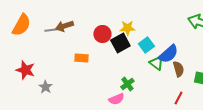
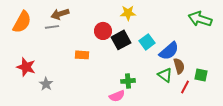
brown arrow: (64, 26) -> (60, 14), moved
yellow star: (127, 28) -> (128, 13), moved
green triangle: (156, 63) -> (165, 75), moved
green cross: (127, 84) -> (128, 81), turned 32
red line: (178, 98) -> (185, 87), moved

